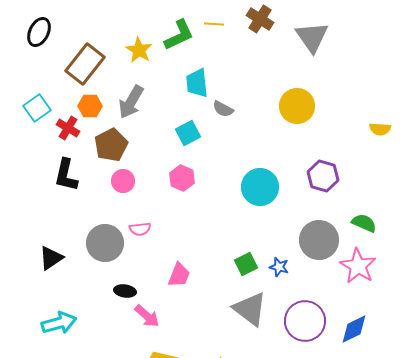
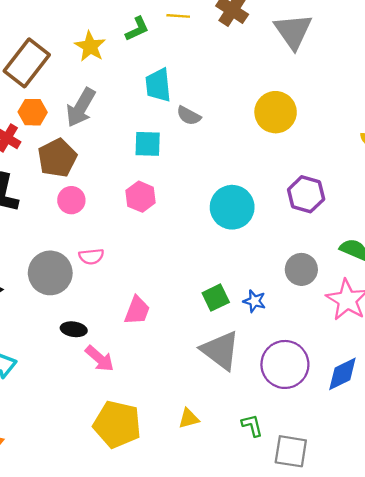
green L-shape: (179, 35) -> (137, 29), size x0.7
cyan square: (188, 133) -> (148, 144), turned 30
gray circle: (319, 240) -> (301, 269), size x0.7

